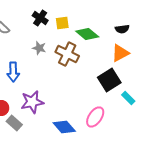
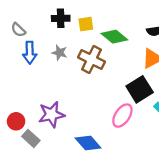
black cross: (40, 18) -> (61, 18), turned -35
blue arrow: (13, 72) -> (30, 53), moved
pink ellipse: (95, 117) -> (122, 116), moved

